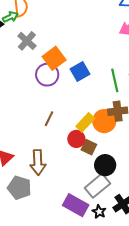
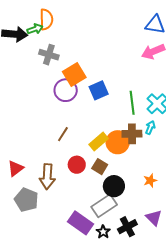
gray cross: (27, 41) -> (49, 55), turned -30
red circle: (76, 139) -> (77, 165), moved

